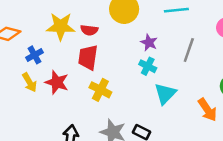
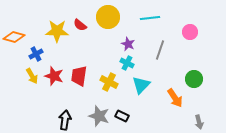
red semicircle: (89, 30) -> (80, 25), moved, turned 32
red trapezoid: (88, 57) -> (79, 76), moved
yellow cross: (100, 90) -> (109, 82), moved

